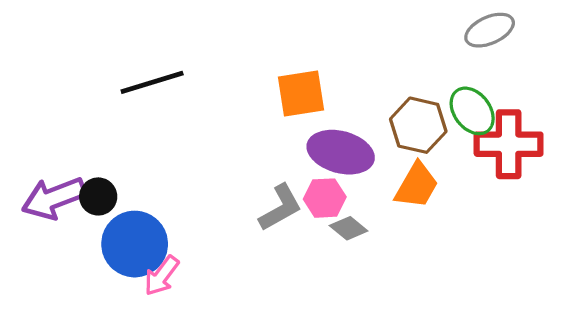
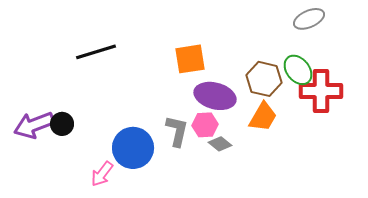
gray L-shape: (280, 208) -> (177, 131), turned -48
blue circle: (135, 244) -> (133, 148), moved

